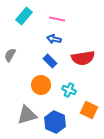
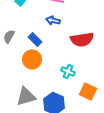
blue rectangle: (50, 61) -> (35, 39), moved
orange circle: (41, 85) -> (32, 59), moved

